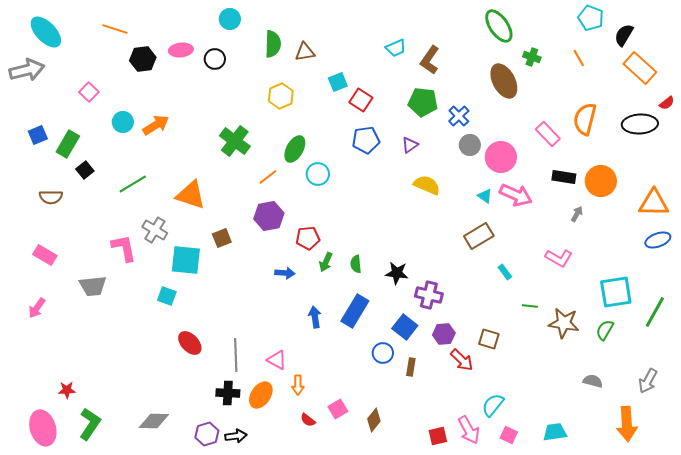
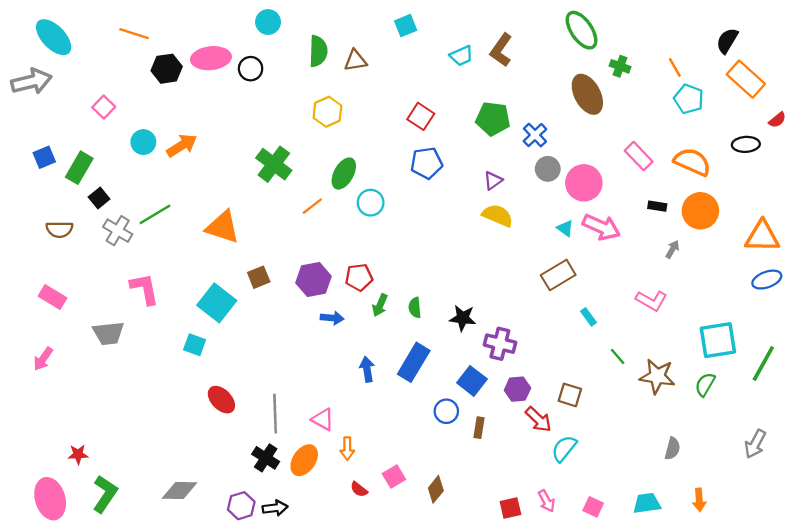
cyan pentagon: (591, 18) -> (689, 99), moved
pink ellipse: (181, 50) -> (211, 58), size x1.4
brown L-shape: (430, 60) -> (501, 50), moved
cyan square: (338, 82) -> (406, 26), moved
orange semicircle: (585, 119) -> (692, 162), moved, turned 100
black ellipse: (640, 124) -> (746, 144), size x0.7
purple triangle: (410, 145) -> (493, 181), moved
black rectangle: (564, 177) -> (657, 206), size x0.7
purple hexagon: (269, 216) -> (313, 280), moved
gray cross: (155, 230) -> (118, 231), moved
cyan square: (186, 260) -> (217, 303), turned 32
green line: (530, 306) -> (618, 356), turned 42
gray semicircle: (593, 381) -> (672, 449), moved, turned 90
black cross: (228, 393) -> (266, 458), turned 30
cyan semicircle: (493, 405) -> (564, 449), moved
orange arrow: (627, 424) -> (699, 500), moved, size x0.6
pink arrow: (469, 430) -> (547, 501), size x0.7

